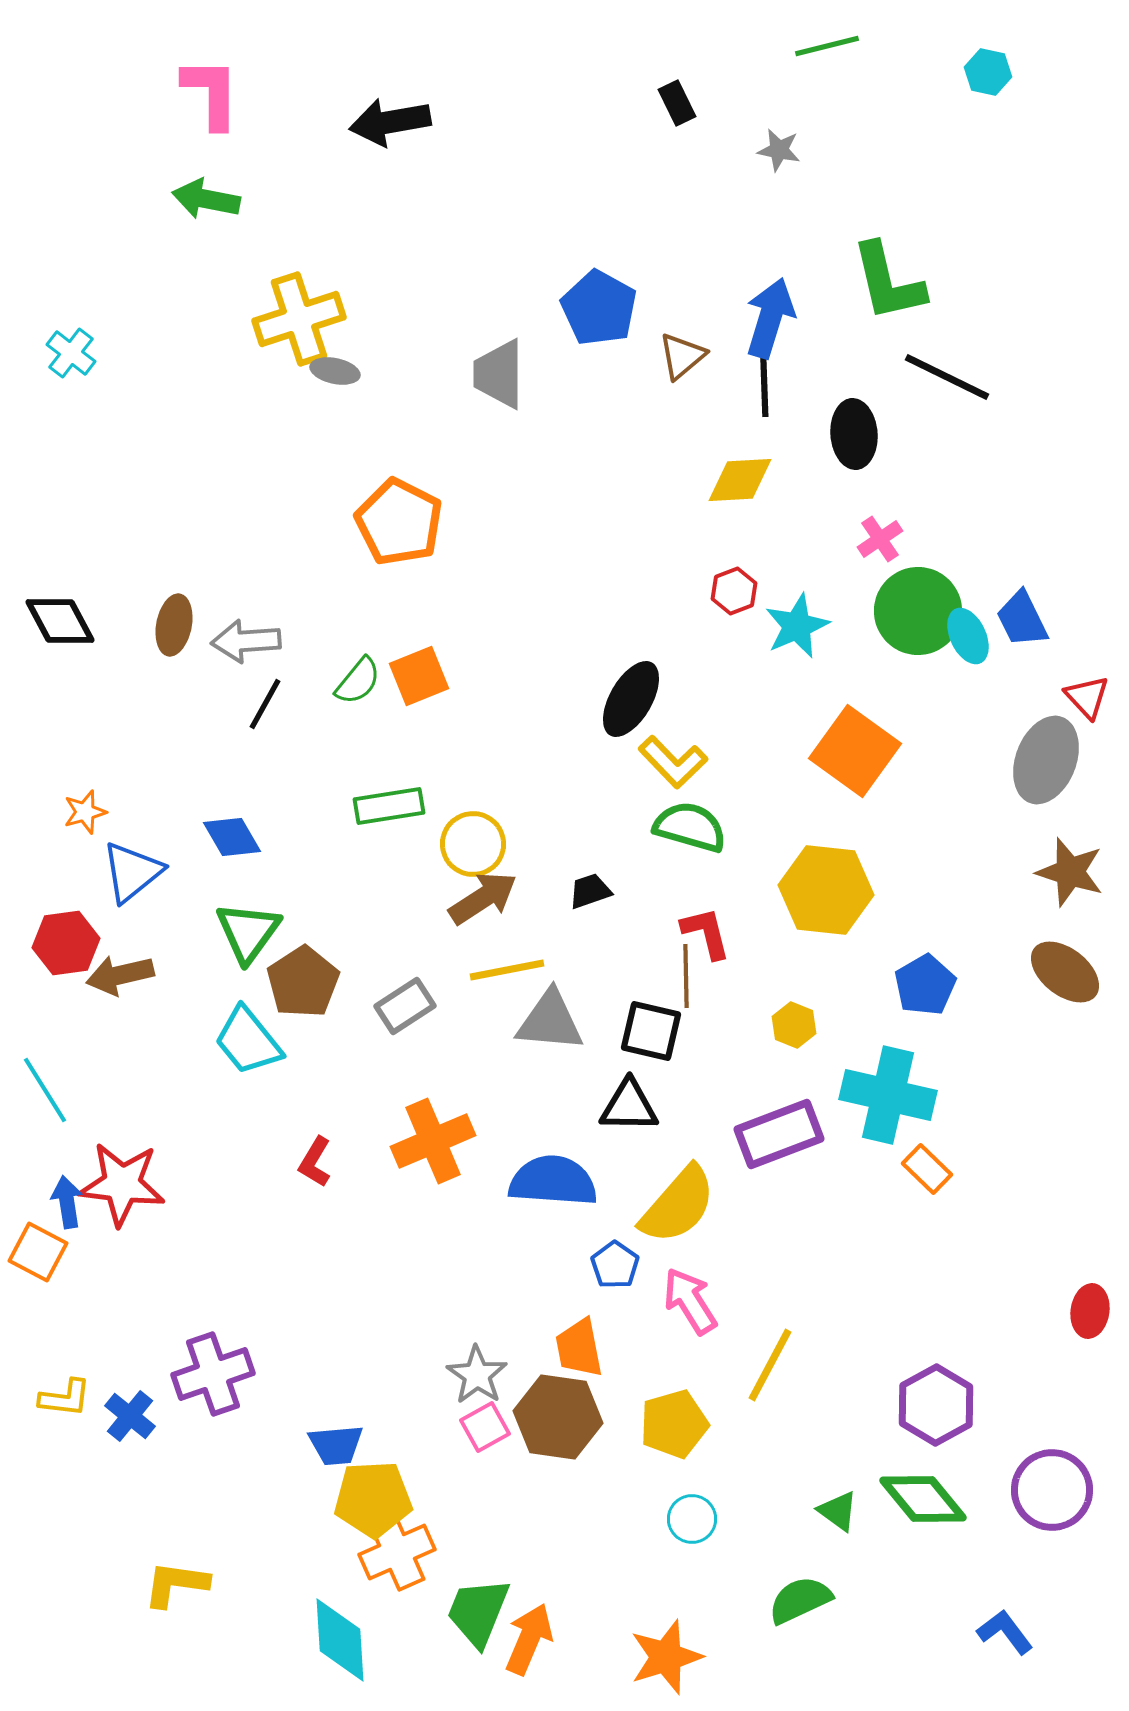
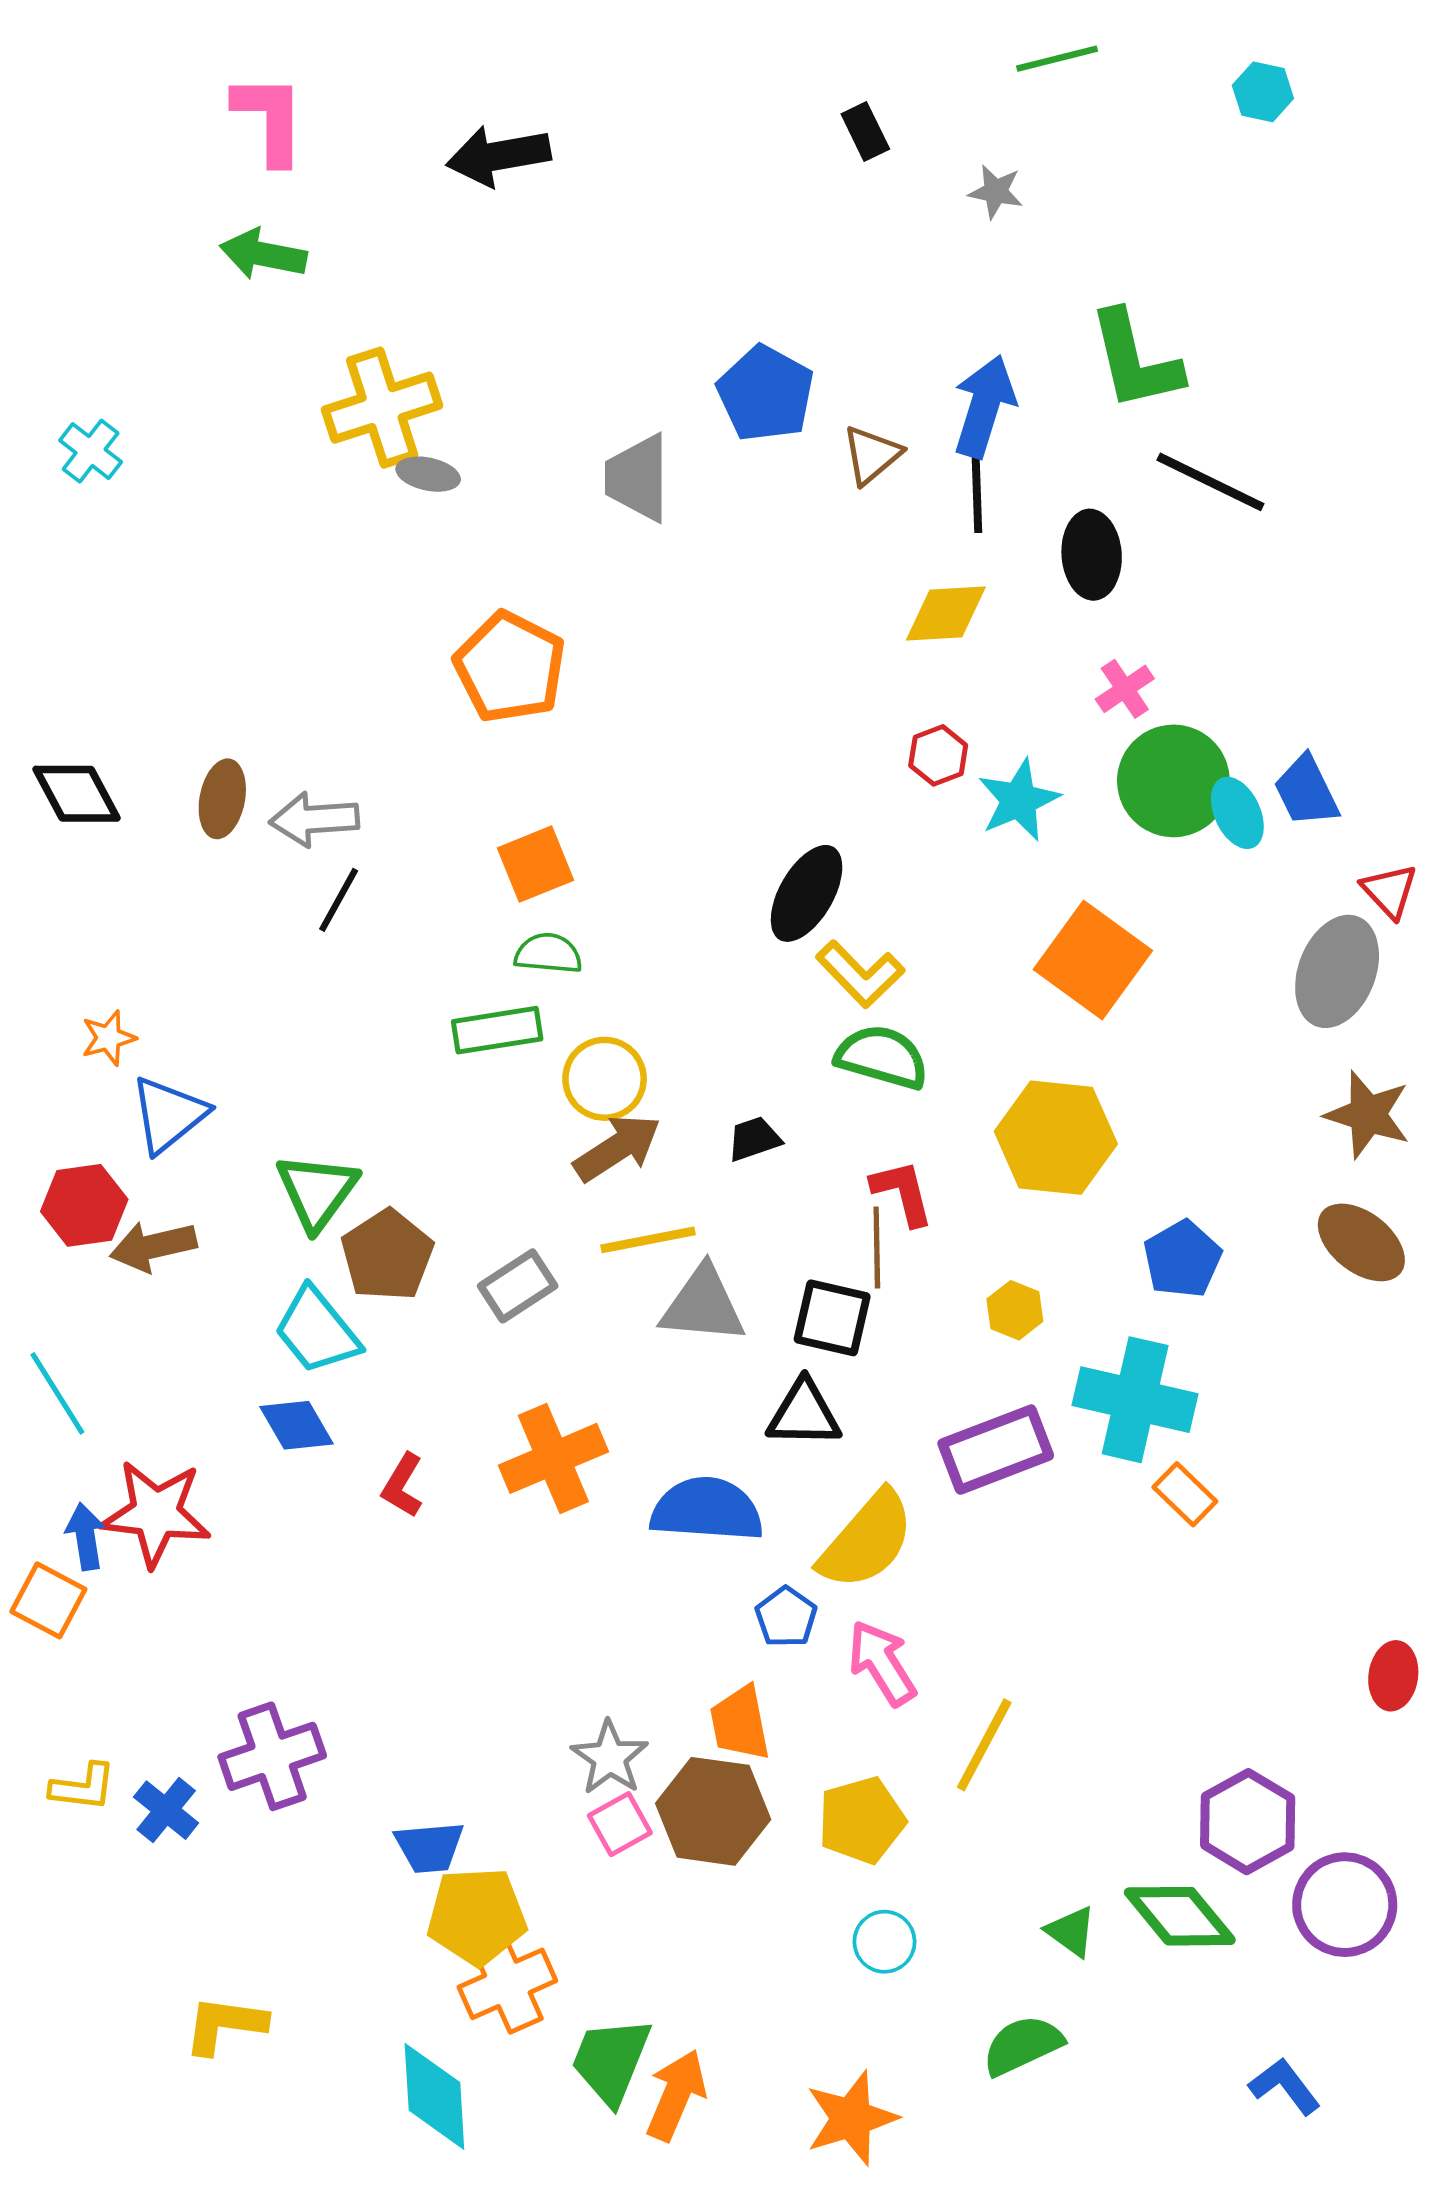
green semicircle: (358, 681) -> (548, 954), moved, turned -124
blue diamond: (232, 837) -> (296, 1425), moved
purple hexagon: (936, 1405) -> (1248, 1822), moved

